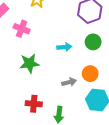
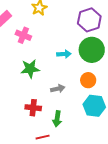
green circle: (93, 42) -> (92, 50), size x1.6
gray arrow: (69, 82) -> (58, 89), moved

